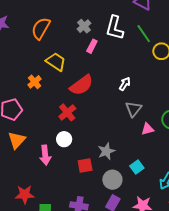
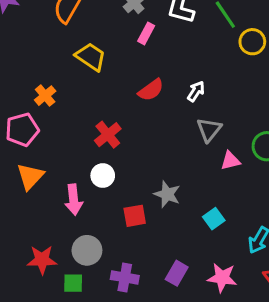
orange cross: (35, 82) -> (45, 96), moved
red semicircle: (81, 85) -> (151, 90), moved, size x0.7
gray star: (106, 151) -> (167, 194), turned -30
gray circle: (112, 180) -> (87, 250), moved

